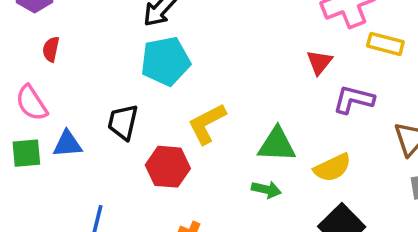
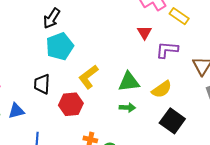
yellow rectangle: (385, 44) -> (179, 16), turned 30
blue triangle: (68, 144) -> (16, 111), moved

